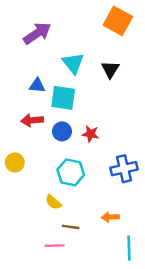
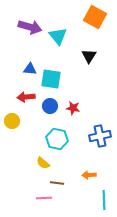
purple arrow: (37, 33) -> (30, 27), turned 50
cyan triangle: (73, 63) -> (58, 36), moved
yellow circle: (15, 162) -> (12, 121), moved

